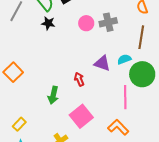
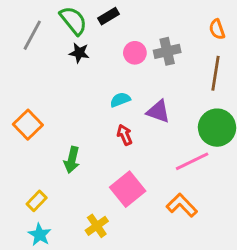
cyan semicircle: (124, 59) -> (120, 100), moved
green arrow: (53, 95) -> (72, 160), moved
pink line: (125, 97) -> (192, 161), turned 65

